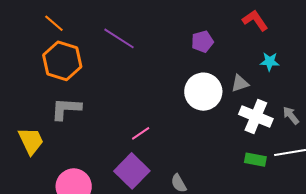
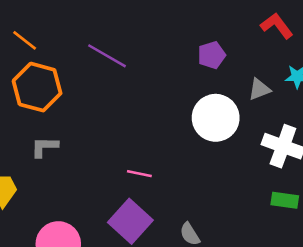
gray triangle: (240, 83) -> (259, 89), moved
gray L-shape: (66, 109) -> (44, 147), size x0.7
pink line: (141, 133) -> (139, 174), turned 48

